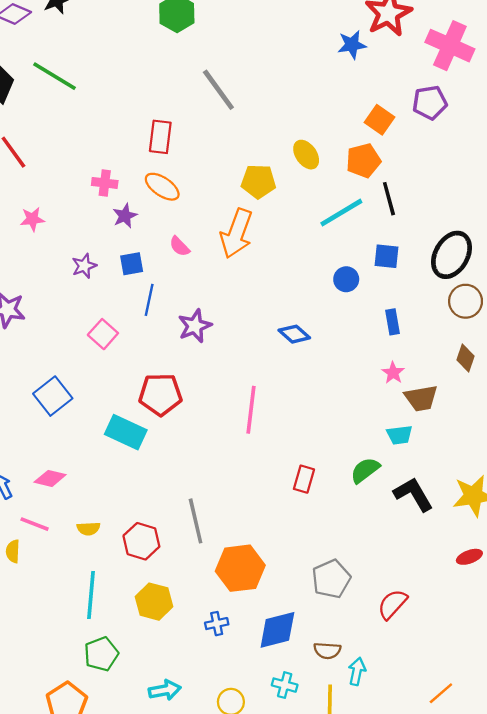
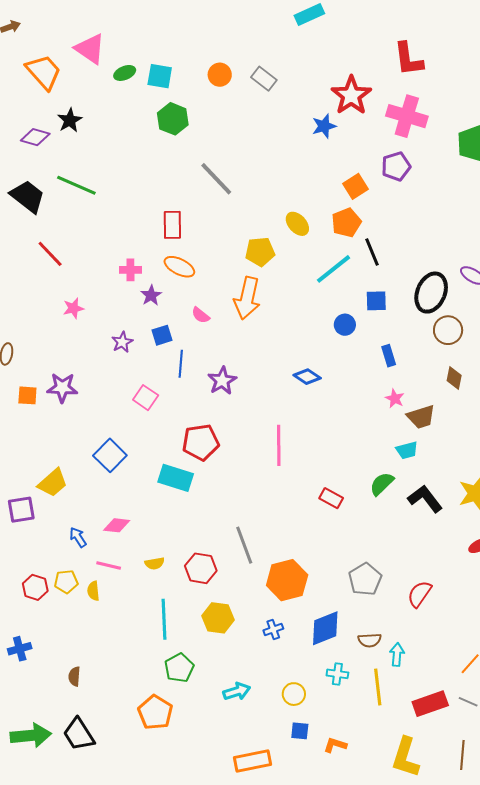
orange square: (379, 120) -> (355, 186), turned 30
red rectangle: (304, 479) -> (331, 498), turned -70

